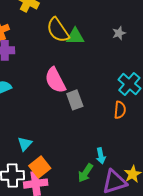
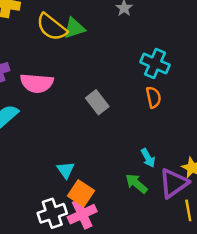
pink semicircle: (55, 80) -> (37, 83), moved, turned -40
cyan triangle: (25, 144) -> (66, 170), moved
green arrow: (85, 173) -> (136, 184), turned 114

